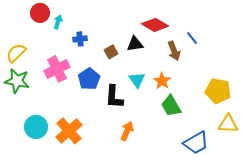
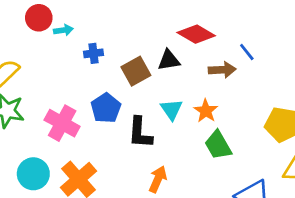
cyan arrow: (58, 22) -> (63, 30), turned 64
brown arrow: (174, 51) -> (222, 70), turned -72
brown square: (111, 52) -> (136, 71), size x1.5
pink cross: (57, 69) -> (62, 123), moved, turned -35

